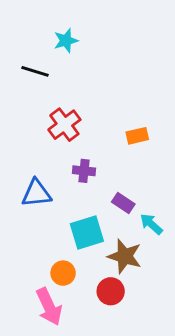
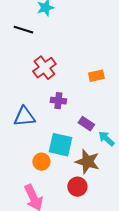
cyan square: (87, 232) -> (60, 145), turned 30
orange circle: (63, 273) -> (41, 162), moved

